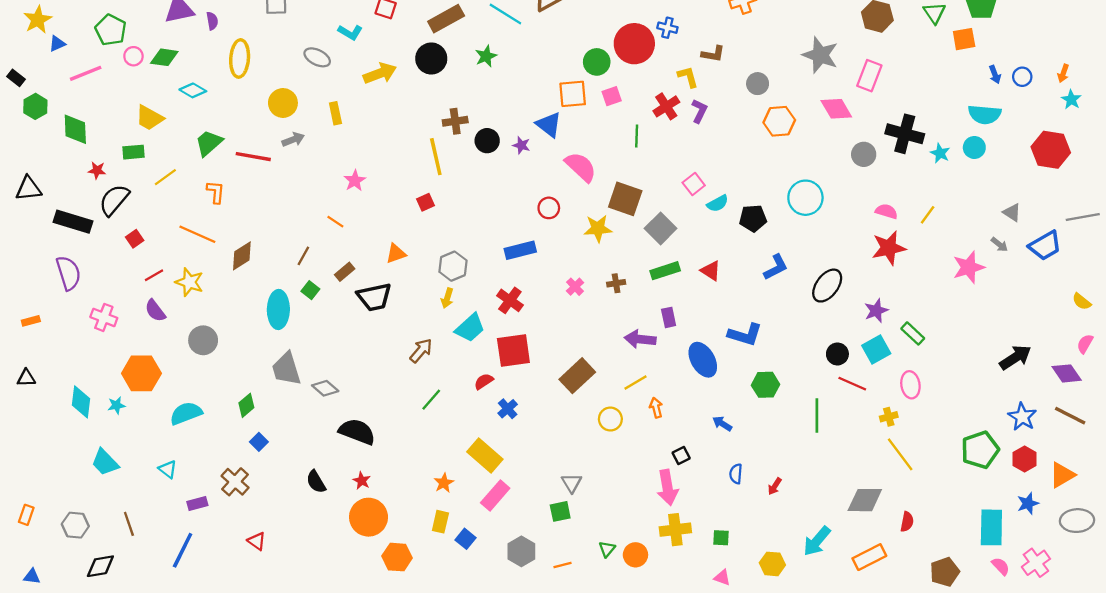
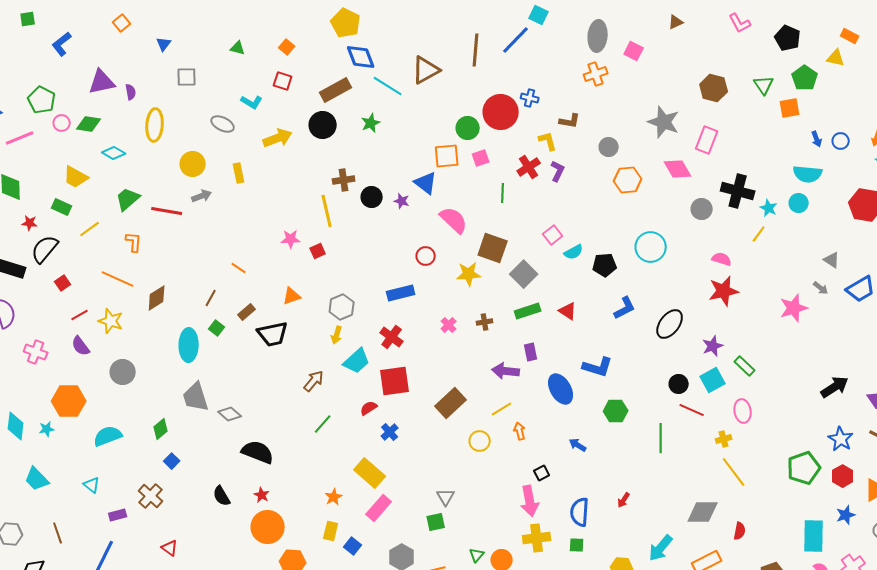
green rectangle: (133, 152) -> (62, 207), turned 30
pink star: (355, 181) -> (291, 239), moved, turned 30
yellow line: (928, 215) -> (759, 234), moved
blue semicircle: (736, 474) -> (580, 512), moved, size x1.6

